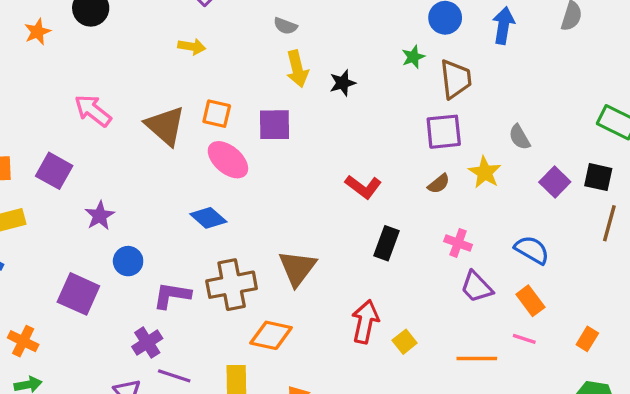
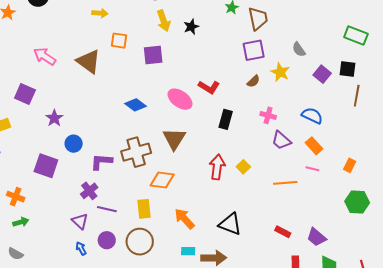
orange square: (217, 114) -> (119, 41), moved
pink ellipse: (228, 160) -> (180, 99), moved
blue diamond: (208, 218) -> (135, 105), moved
yellow square: (405, 342) -> (243, 167), moved

